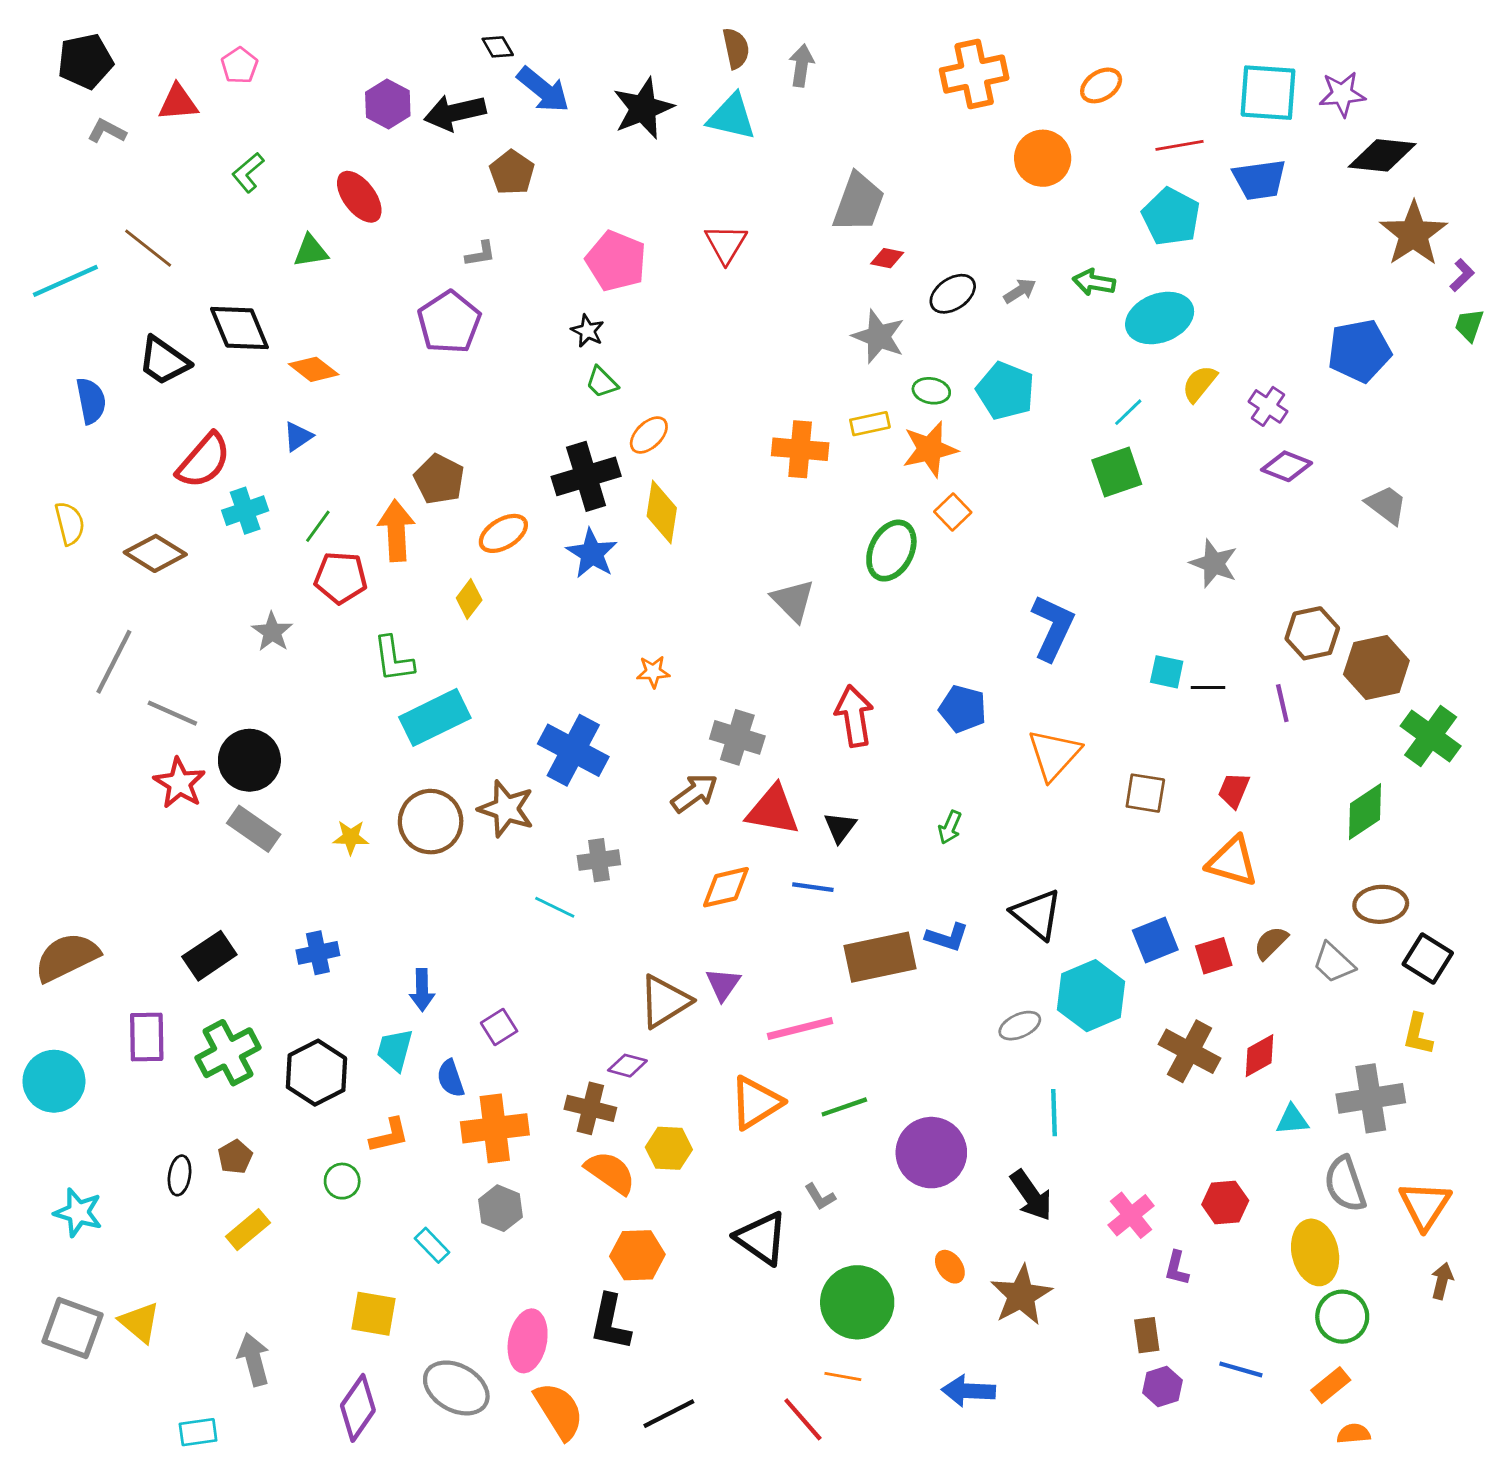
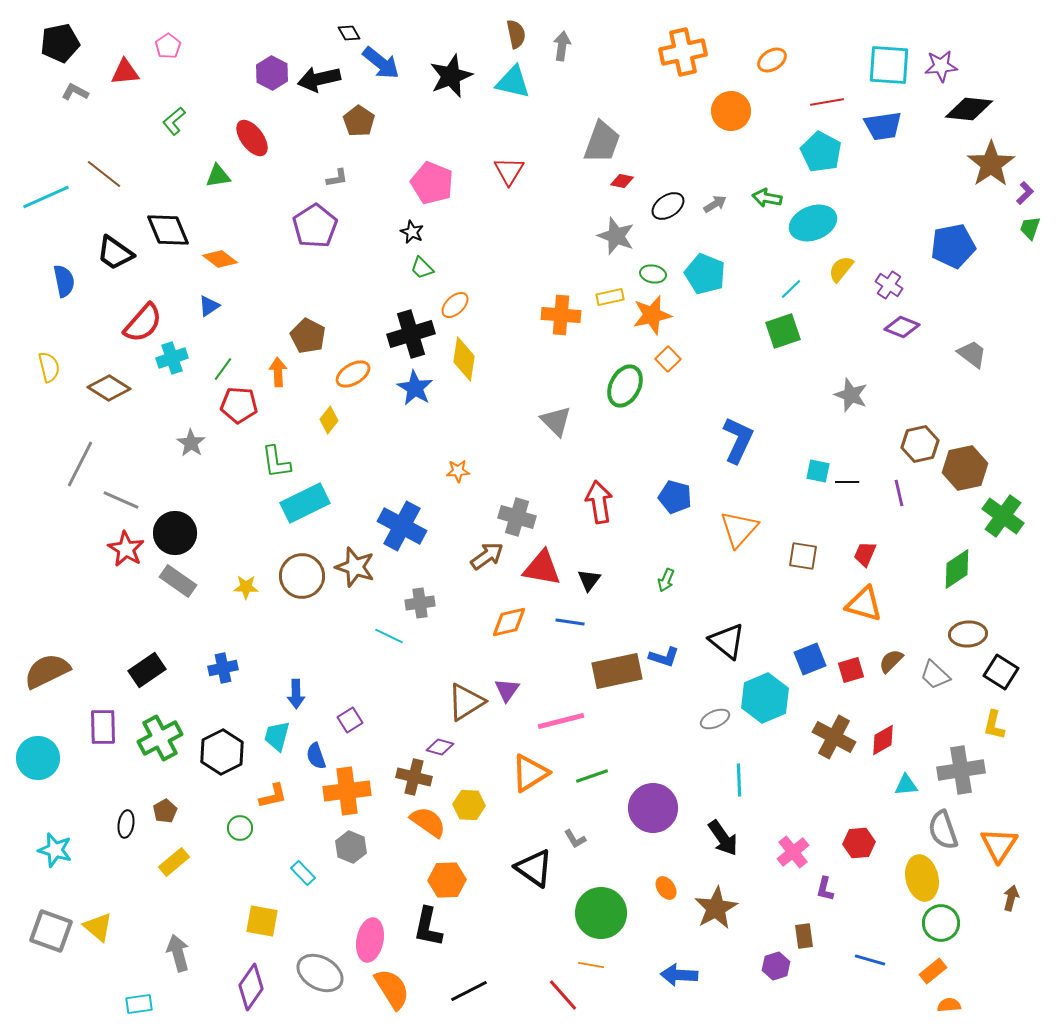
orange arrow: (396, 531) -> (278, 372), size x0.7
purple hexagon: (1162, 1387) -> (776, 966), moved

